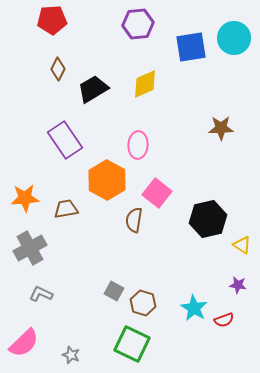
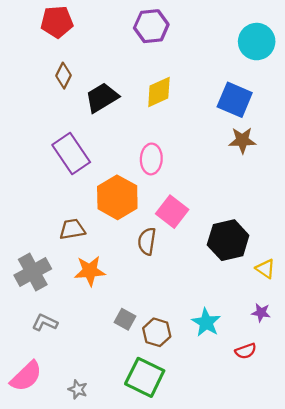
blue square: (191, 47) -> (235, 100), moved, turned 32
orange star: (25, 198) -> (90, 271), moved
cyan star: (194, 308) -> (206, 322), moved

